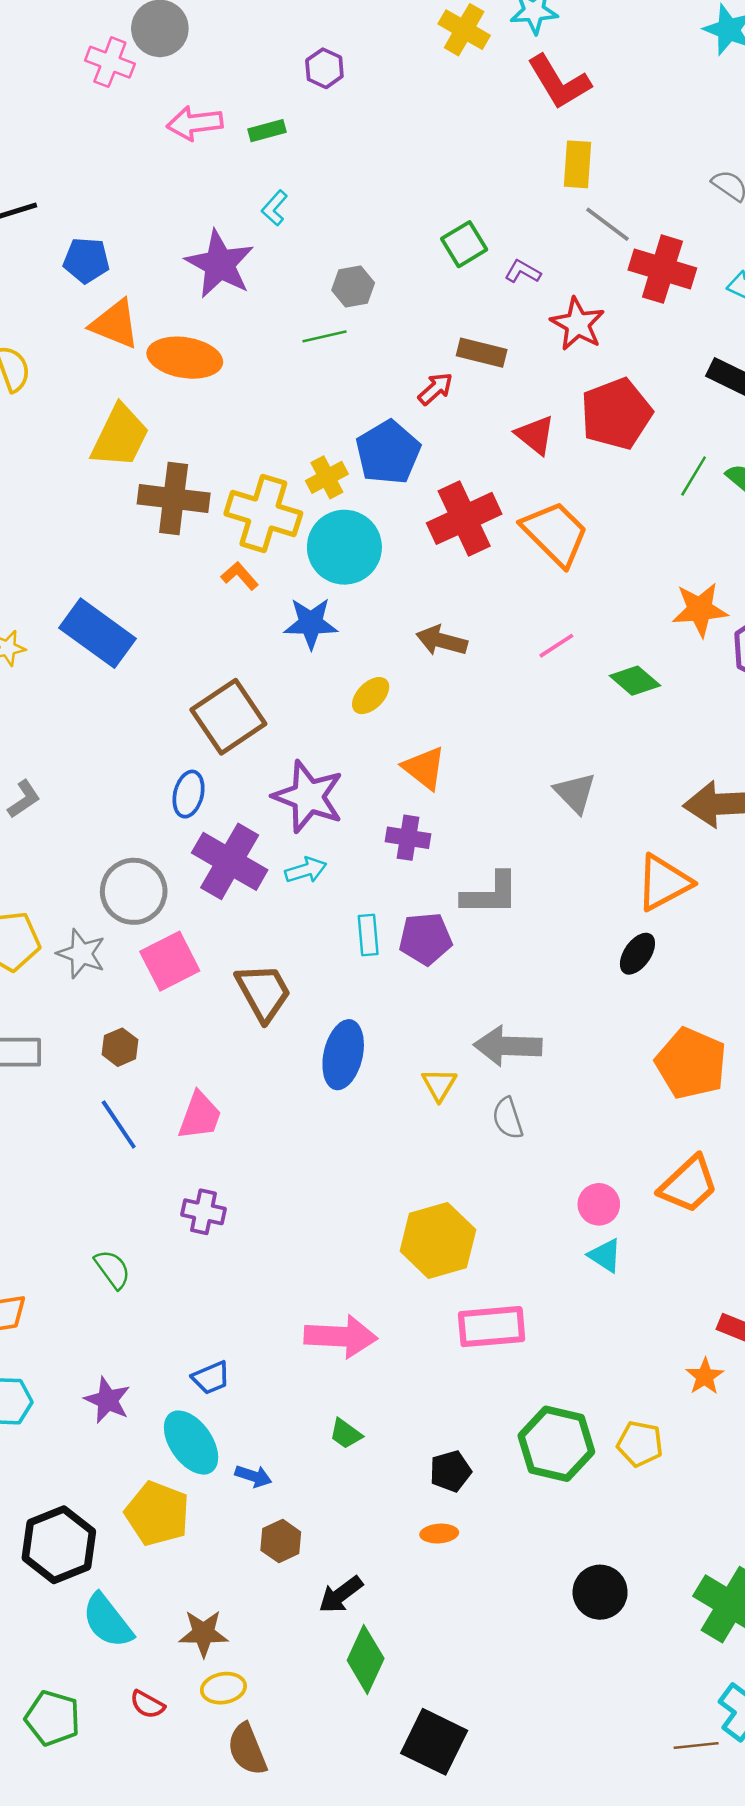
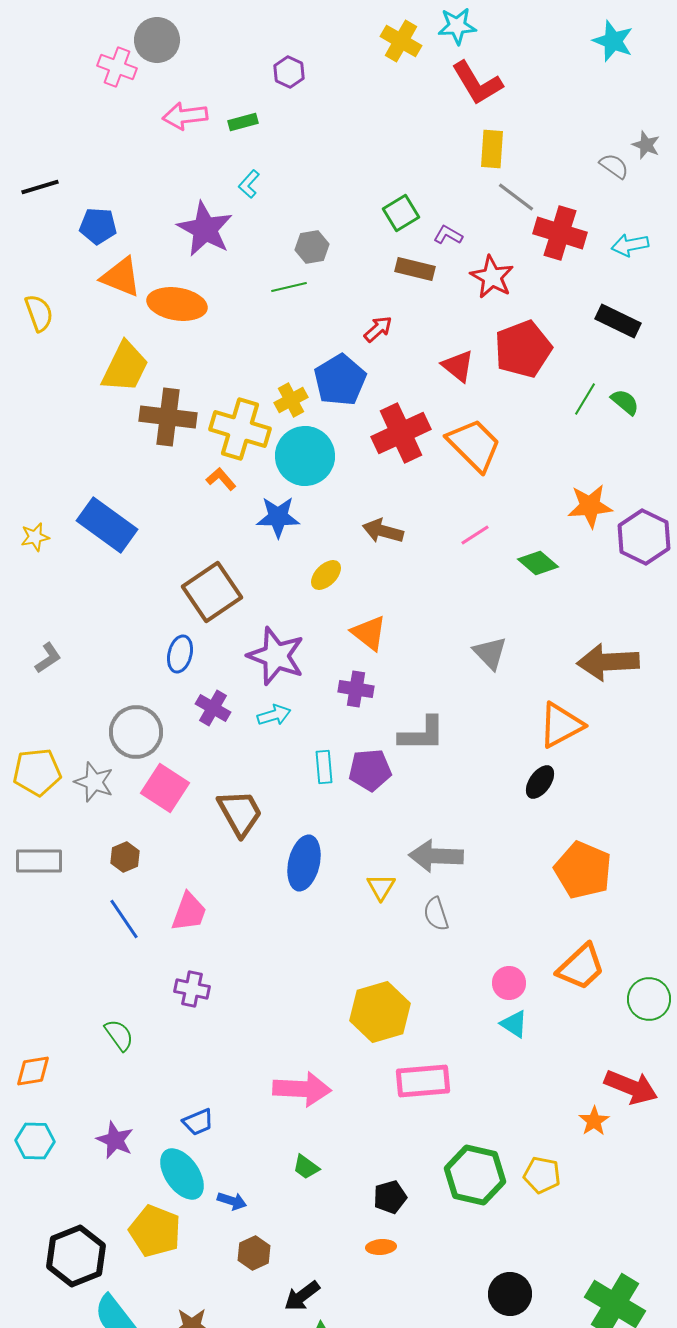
brown rectangle: (482, 353) -> (415, 269), moved
purple cross: (230, 861) -> (213, 708), size x0.6
pink square: (170, 961) -> (165, 788), turned -30

